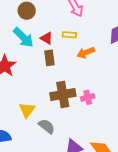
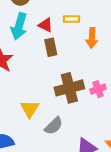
cyan arrow: (23, 38) -> (19, 26), turned 65
orange arrow: (86, 53) -> (92, 38), turned -60
gray semicircle: (47, 126) -> (54, 126), turned 102

